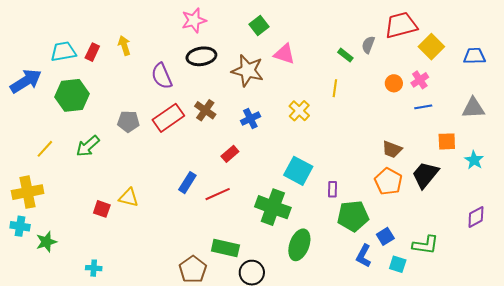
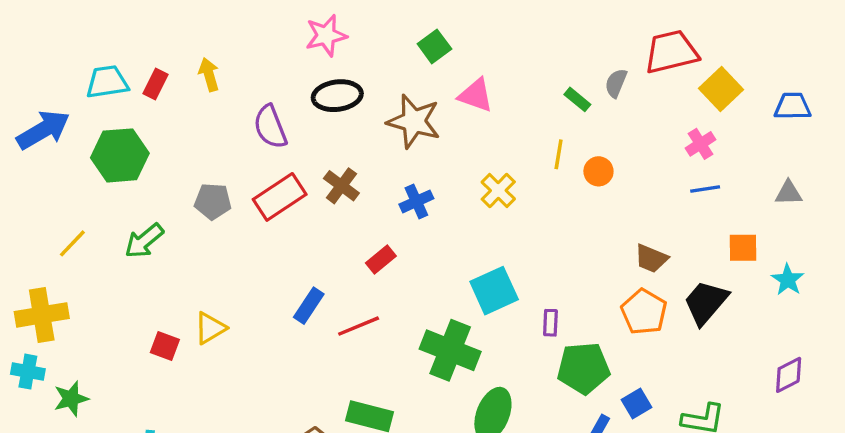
orange circle: (394, 83) -> (598, 171), moved
gray triangle: (473, 108) -> (788, 193), size x0.7
cyan square: (298, 171) -> (494, 291), turned 36
yellow triangle: (129, 197) -> (210, 328), turned -45

